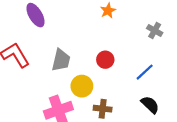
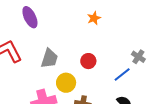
gray cross: (155, 31) -> (138, 57), moved

